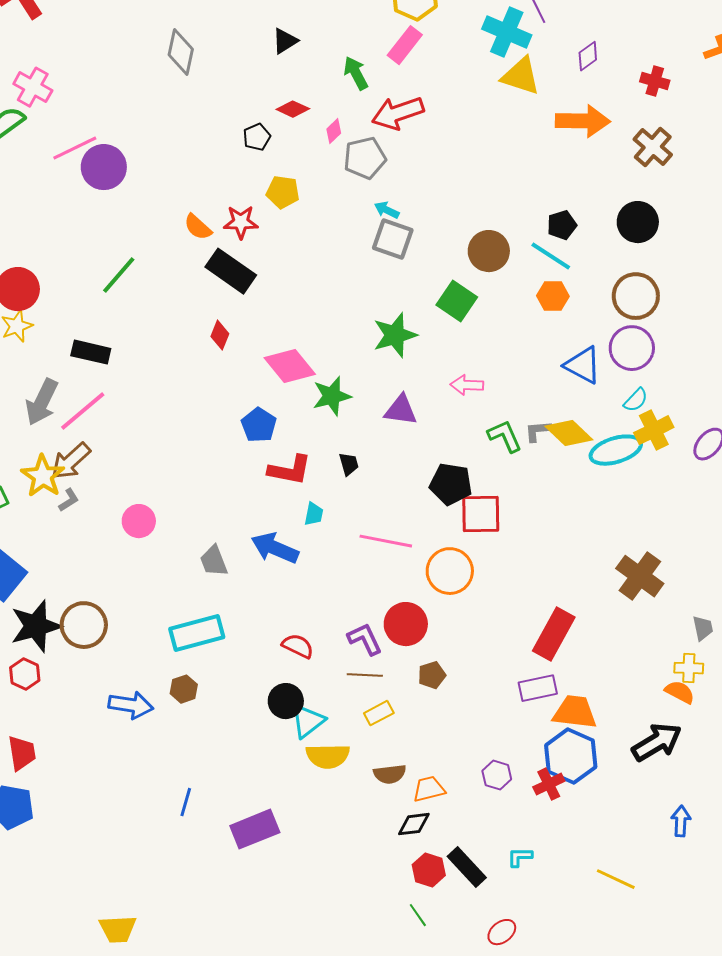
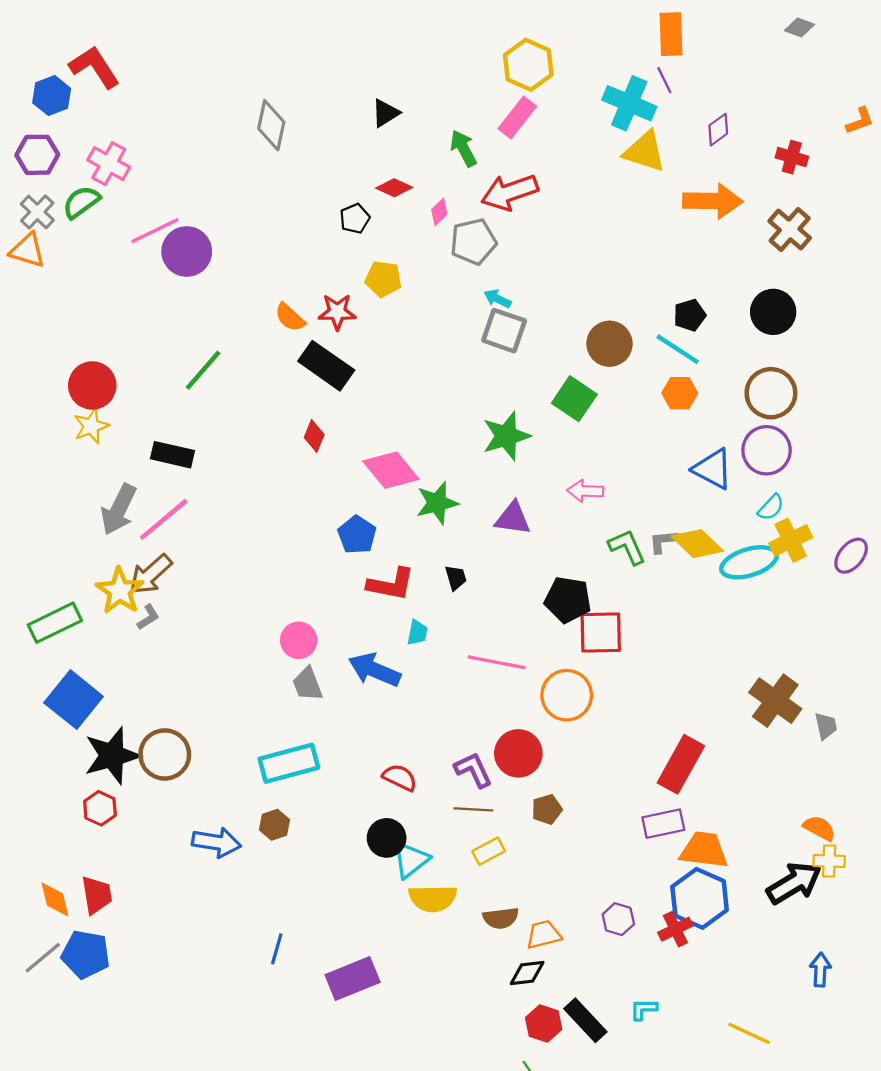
pink circle: (139, 521) -> (299, 640), moved
gray trapezoid: (703, 628) -> (826, 726), moved
yellow cross: (689, 668) -> (829, 861), moved

